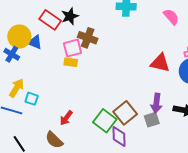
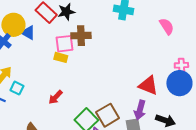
brown cross: (88, 38) -> (81, 36), turned -30
red triangle: (160, 63) -> (148, 85), moved
red arrow: (66, 118) -> (56, 97), moved

